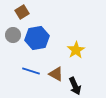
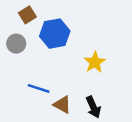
blue hexagon: (37, 38) -> (55, 34), moved
brown triangle: (56, 74) -> (62, 105), moved

